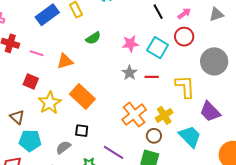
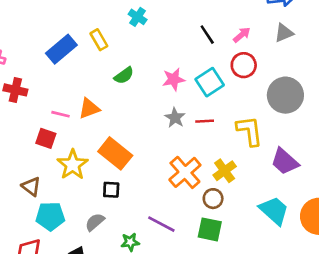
cyan square: (158, 48) -> (210, 82), turned 30
pink line: (37, 53) -> (60, 114), moved
black square: (82, 131) -> (111, 190), moved
cyan trapezoid: (190, 136) -> (274, 211), moved

